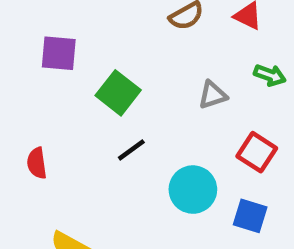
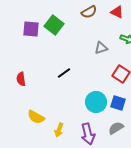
green square: (118, 93) -> (54, 25), moved
cyan circle: (193, 190) -> (96, 102), moved

